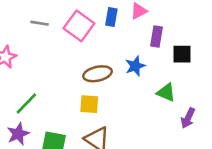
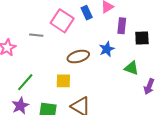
blue rectangle: (111, 17) -> (87, 13), turned -32
gray line: (40, 23) -> (36, 35), moved
yellow square: (89, 104) -> (63, 81), moved

